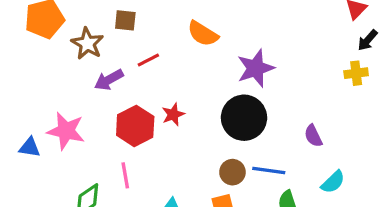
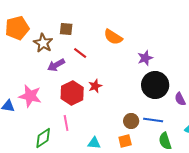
red line: (148, 60) -> (80, 53), turned 64
purple star: (256, 68) -> (145, 58), size x0.7
black circle: (244, 118) -> (155, 85), moved

